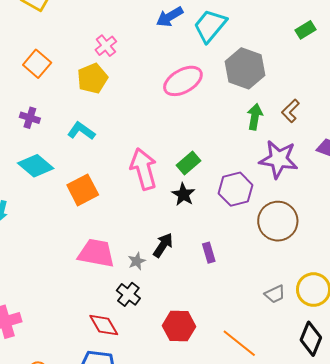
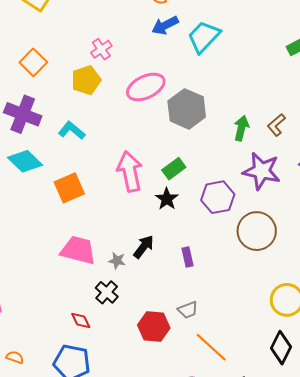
gray hexagon: (245, 68) -> (187, 109), moved
pink ellipse: (183, 81) -> (146, 87), moved
purple cross: (30, 118) -> (23, 114), size x1.8
gray star: (137, 261) -> (117, 261), turned 30
gray trapezoid: (275, 294) -> (188, 310), moved
red diamond: (104, 325) -> (81, 320), size x0.7

